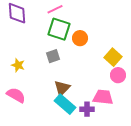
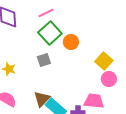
green square: (59, 29) -> (50, 33), turned 30
brown triangle: (62, 88) -> (42, 99), moved

